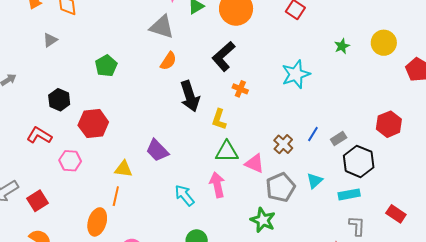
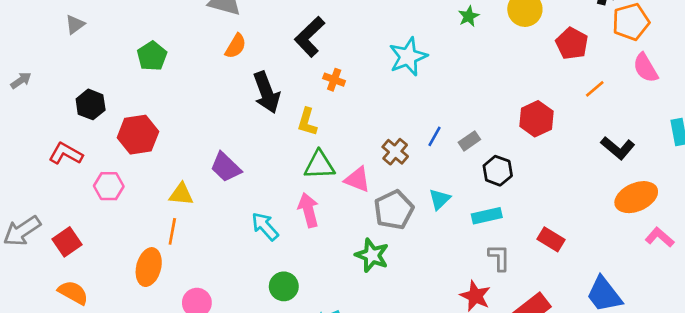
black hexagon: (359, 161) -> (498, 171), size x0.7

